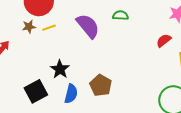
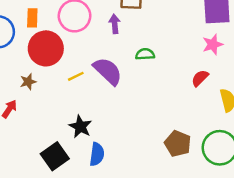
brown star: (29, 27) -> (28, 82), moved
yellow line: (49, 28) -> (76, 76), moved
brown pentagon: (101, 85) -> (178, 144), moved

